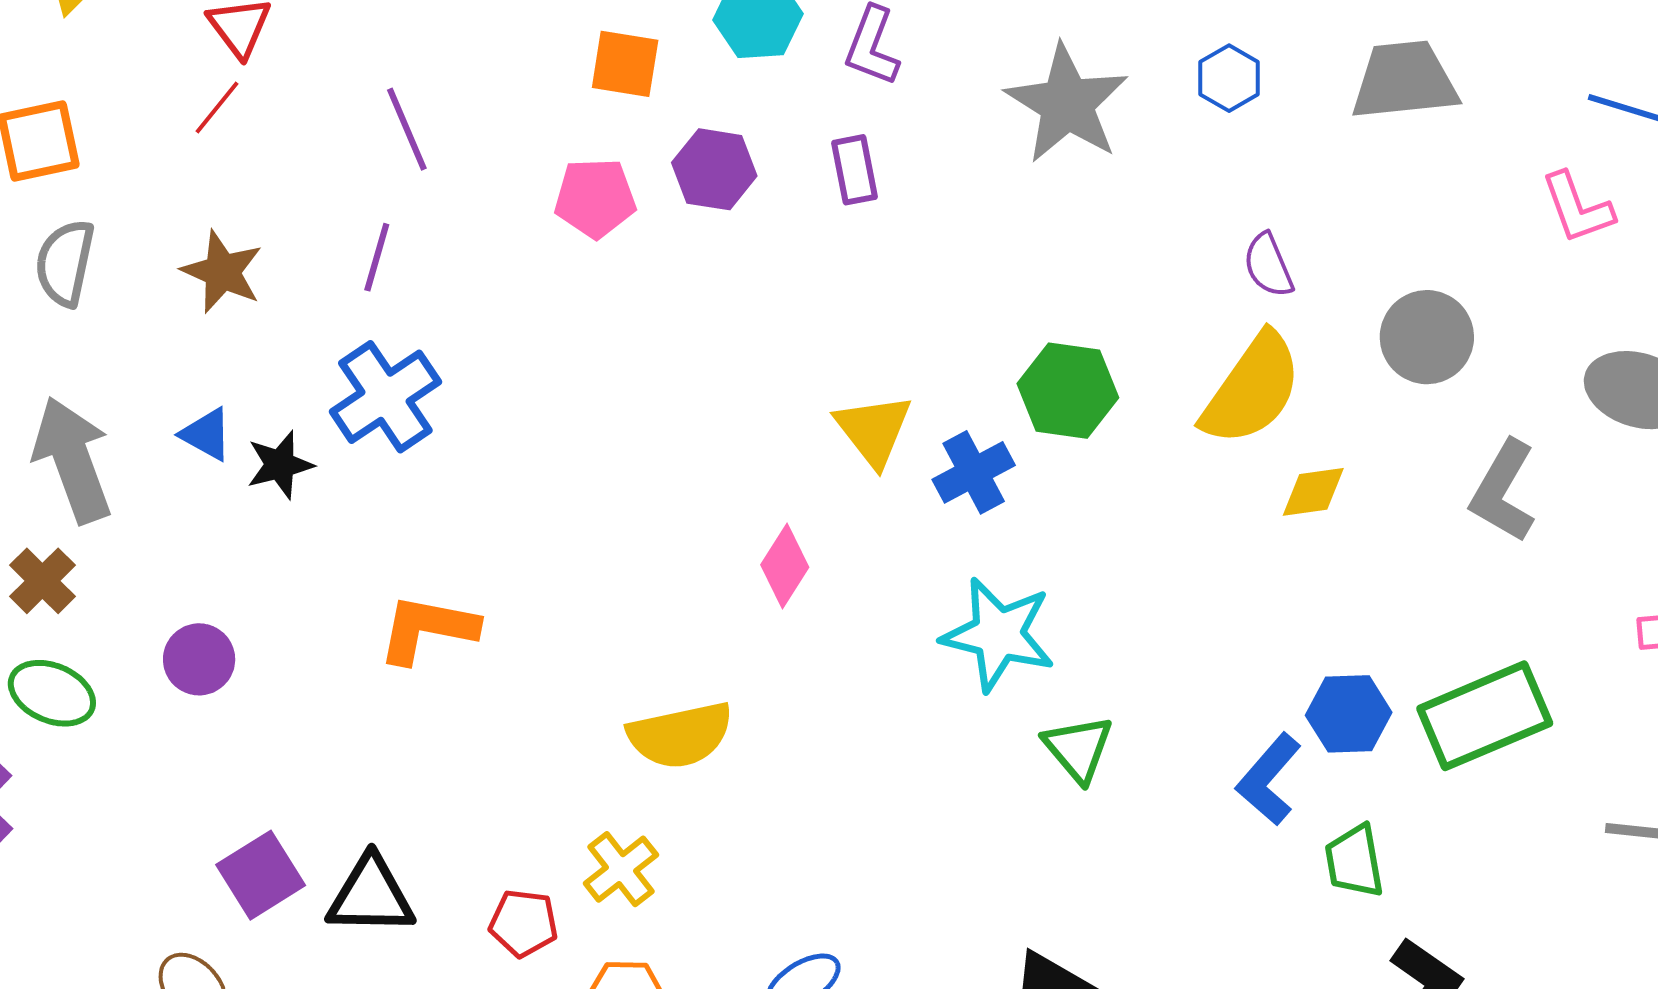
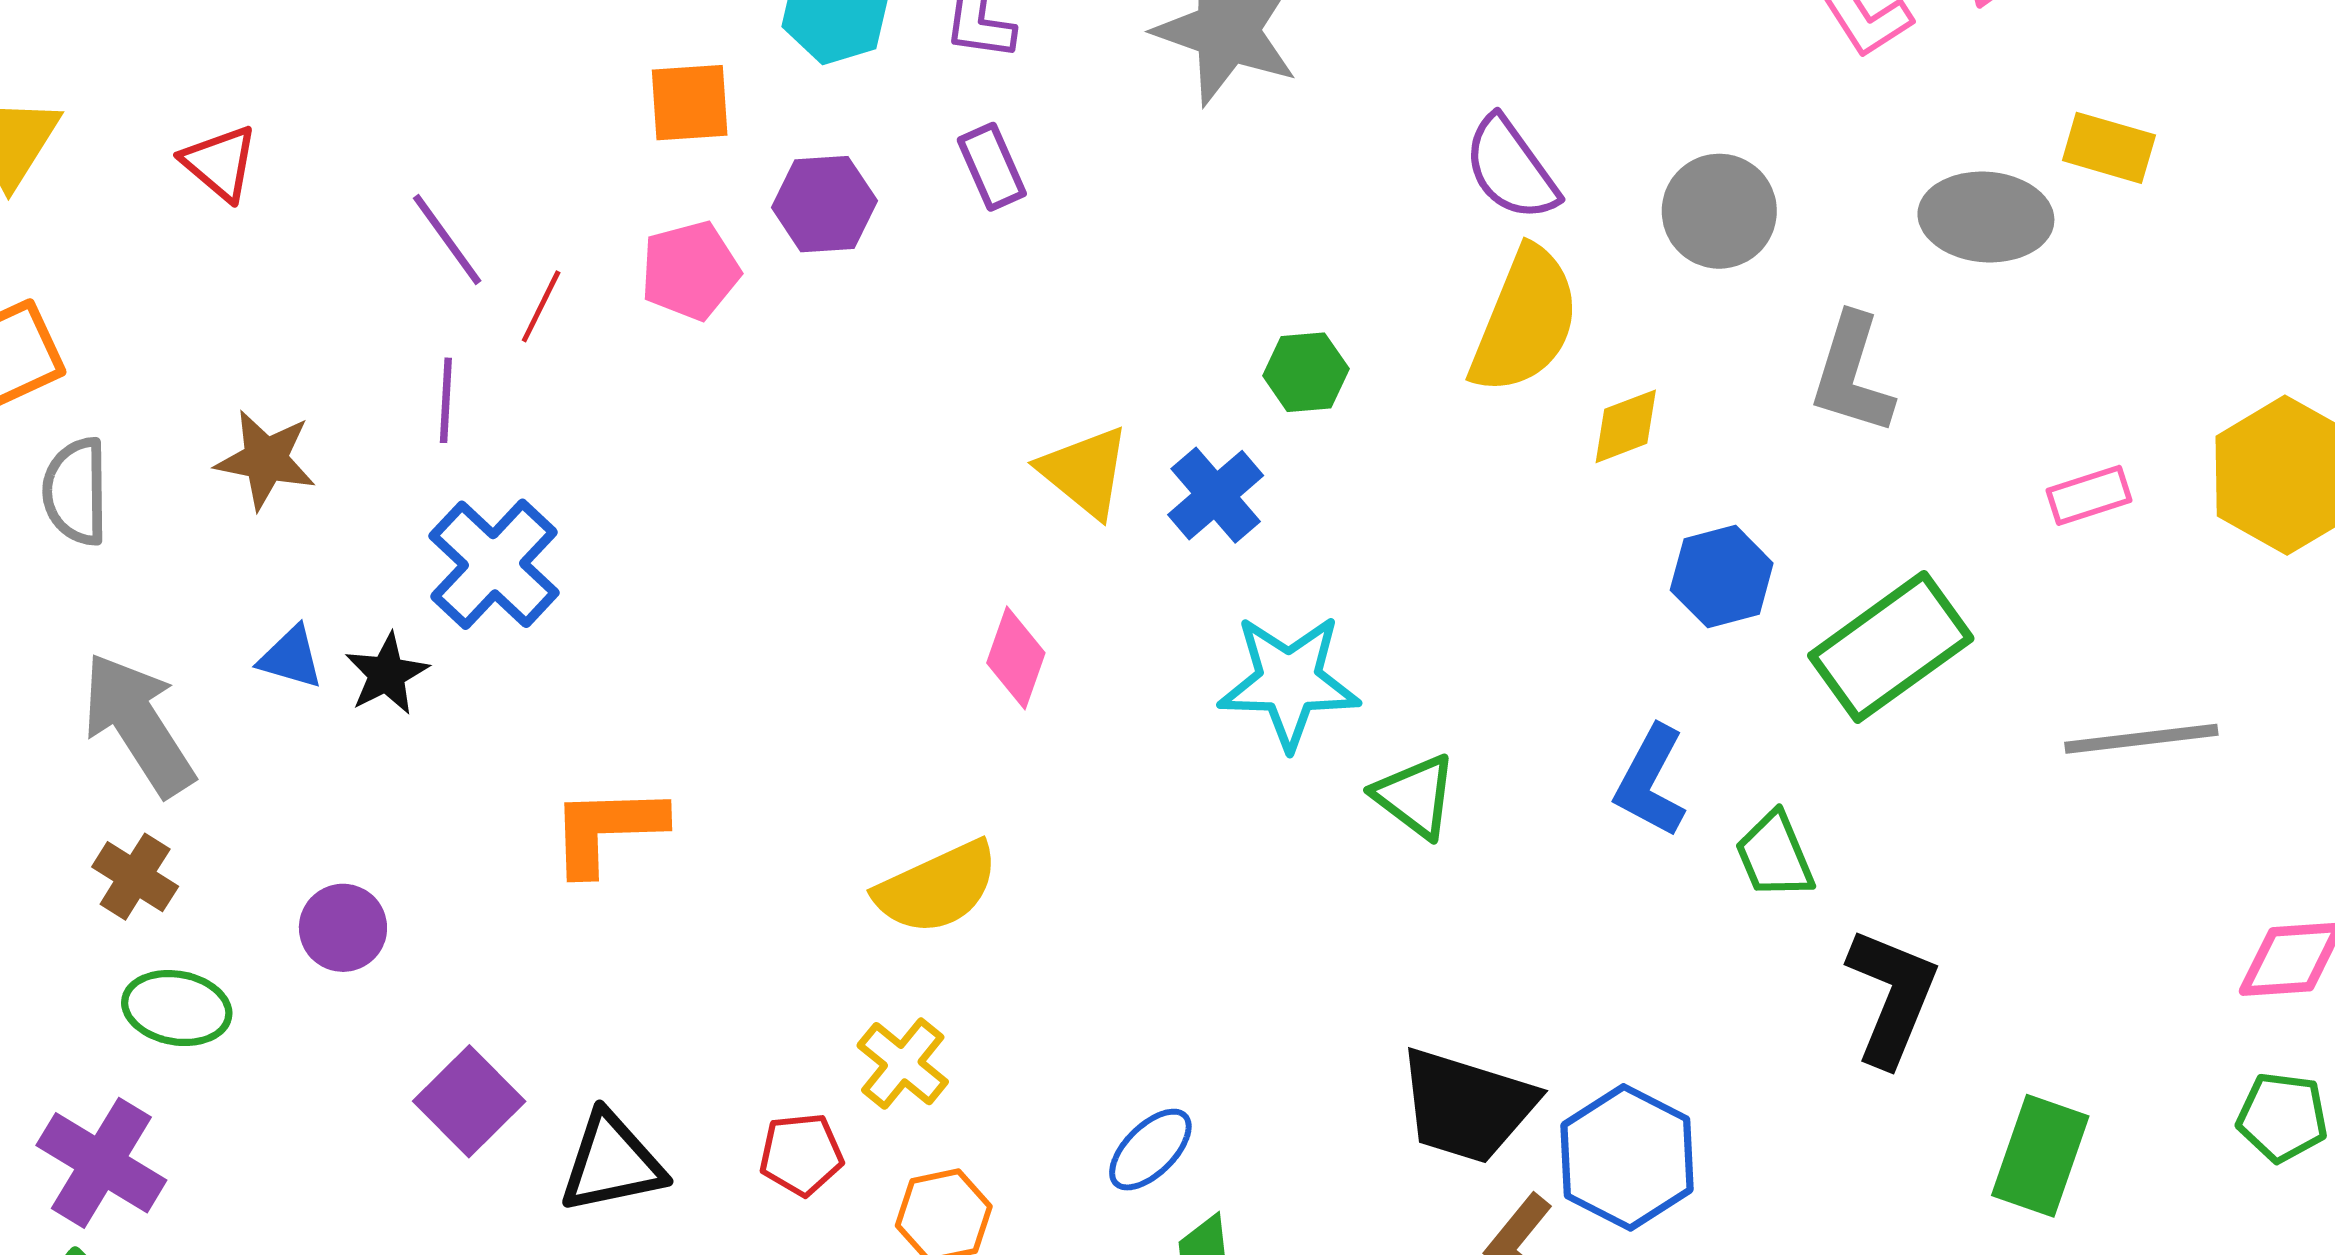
red line: (217, 108) -> (541, 306), moved
purple semicircle: (1268, 265) -> (1511, 169), size x1.4
green hexagon: (1068, 391) -> (1306, 372), size x0.7
blue hexagon: (1349, 714) -> (1722, 577), moved
purple square: (261, 875) -> (469, 1101), moved

